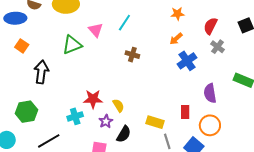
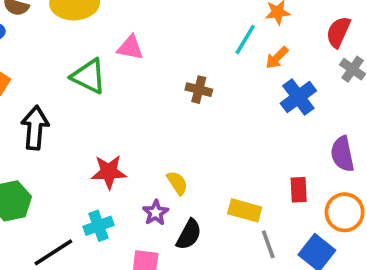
cyan line: (124, 23) -> (245, 40), moved
pink triangle: (96, 30) -> (130, 48), turned -35
green triangle: (72, 45) -> (89, 76), turned 50
red star: (93, 99) -> (109, 172), moved
cyan cross: (75, 116) -> (98, 226), moved

